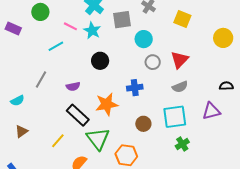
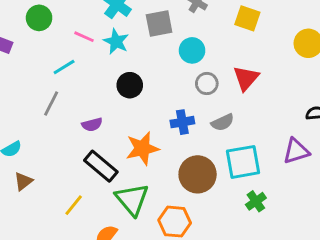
gray line: (41, 79) -> (51, 104), moved
gray semicircle: (180, 87) -> (223, 122), moved
brown circle: (143, 124) -> (198, 174), size x1.6
brown triangle: (21, 131) -> (23, 181), moved

